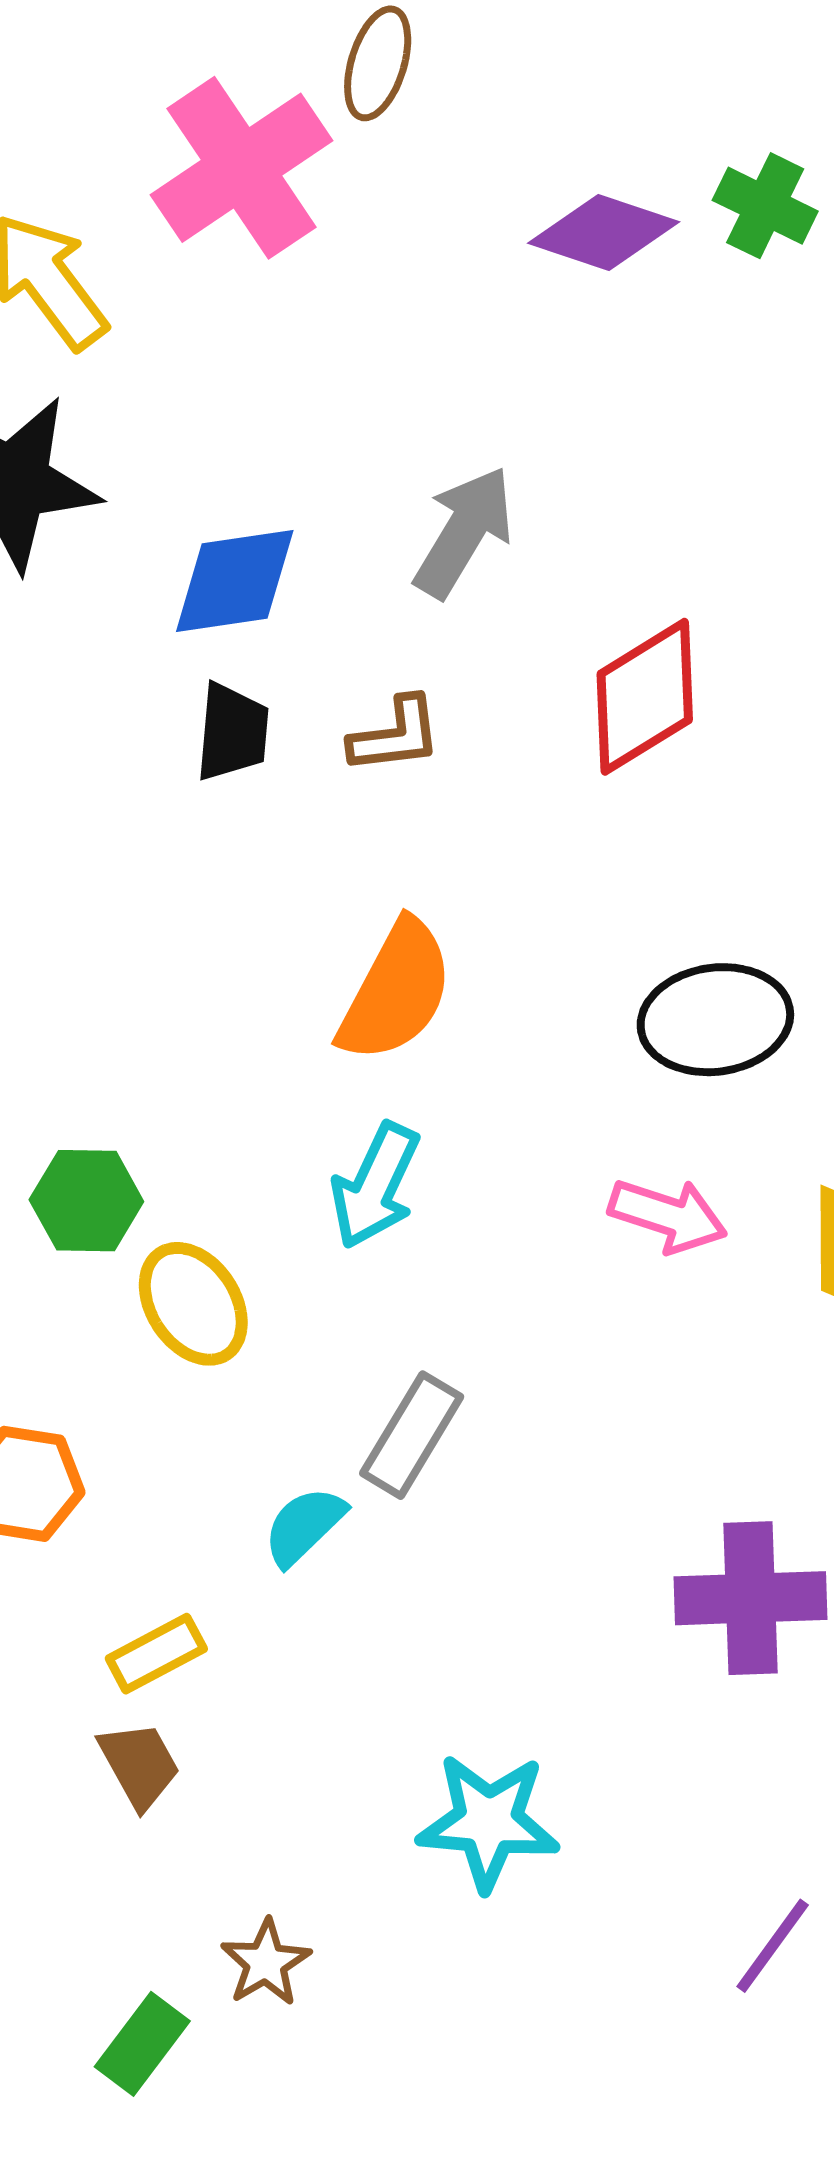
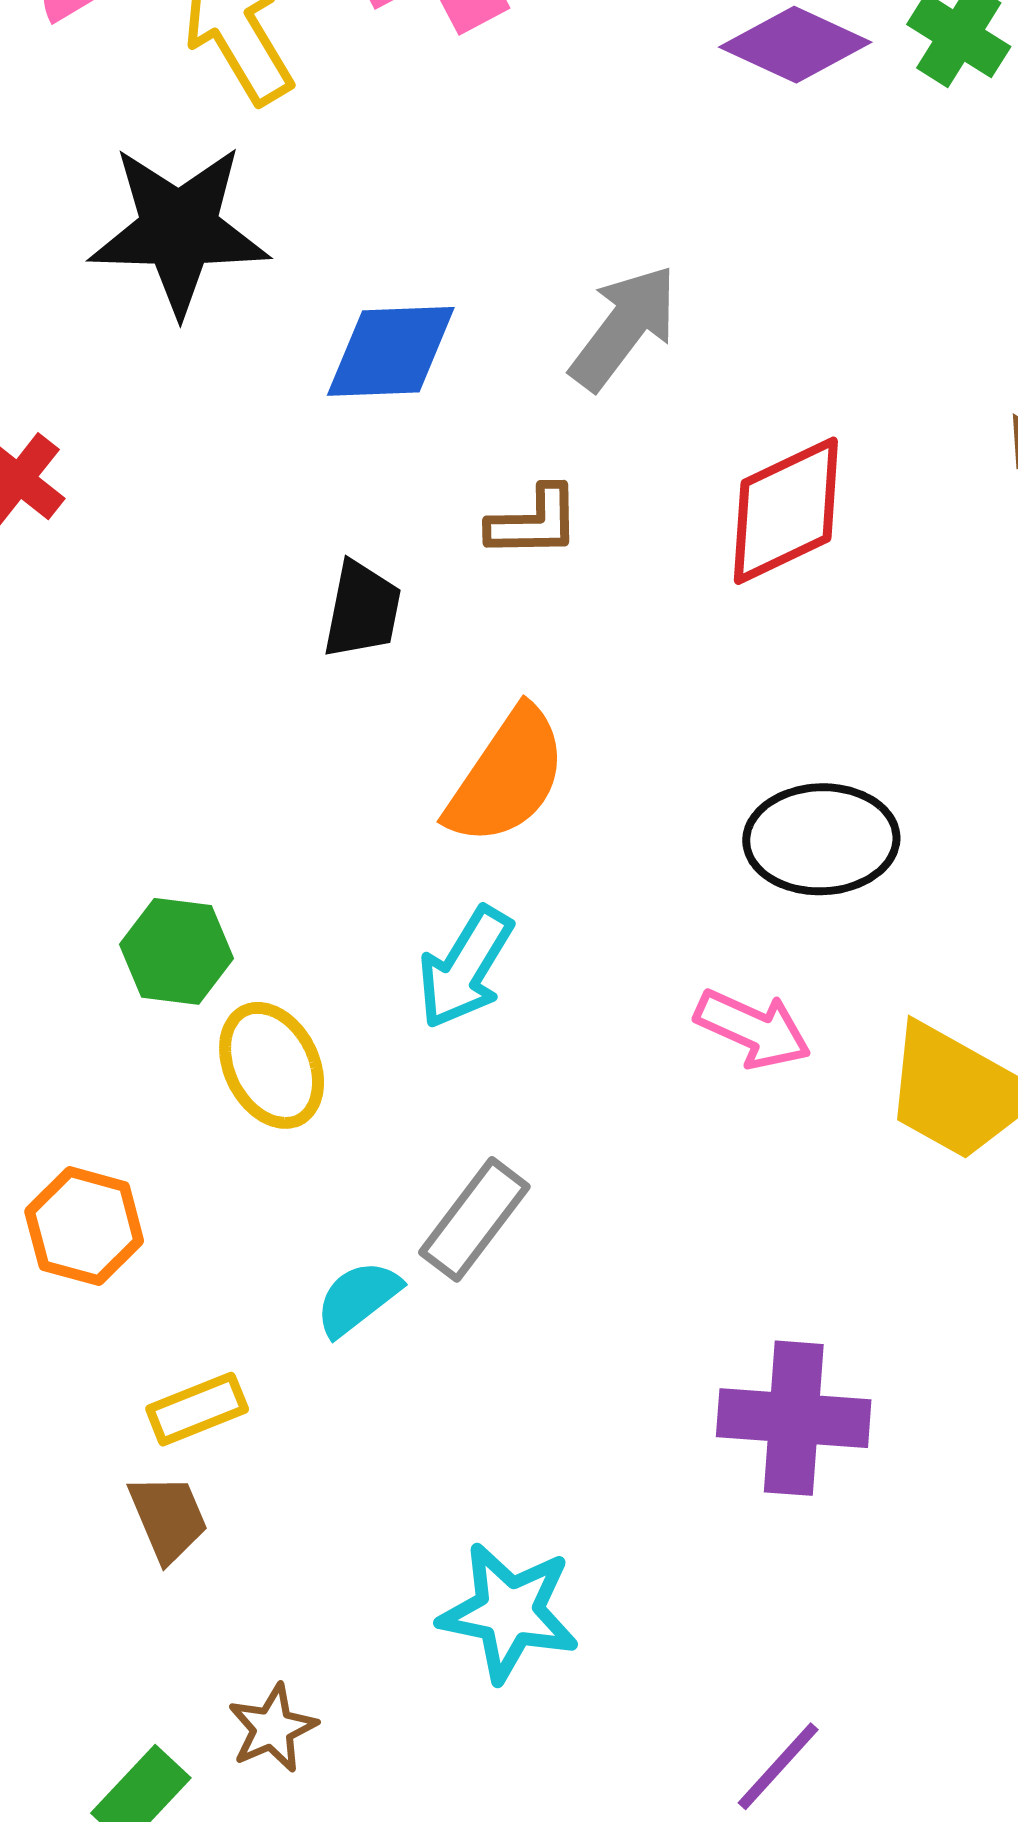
black trapezoid: (232, 732) -> (362, 610), moved

